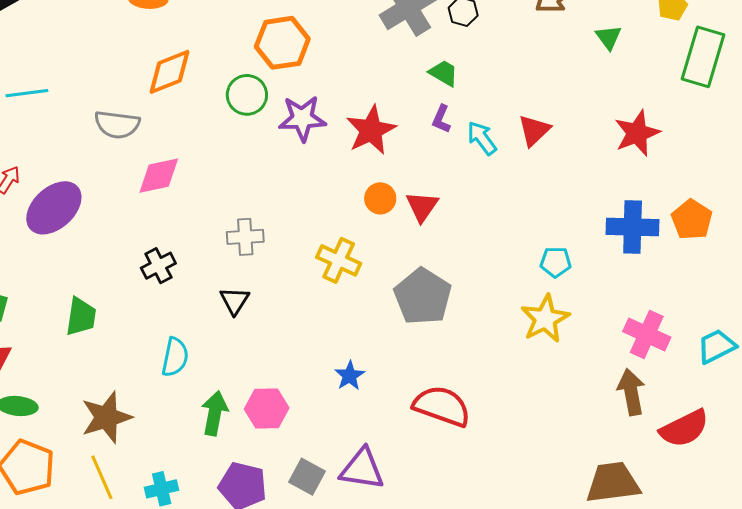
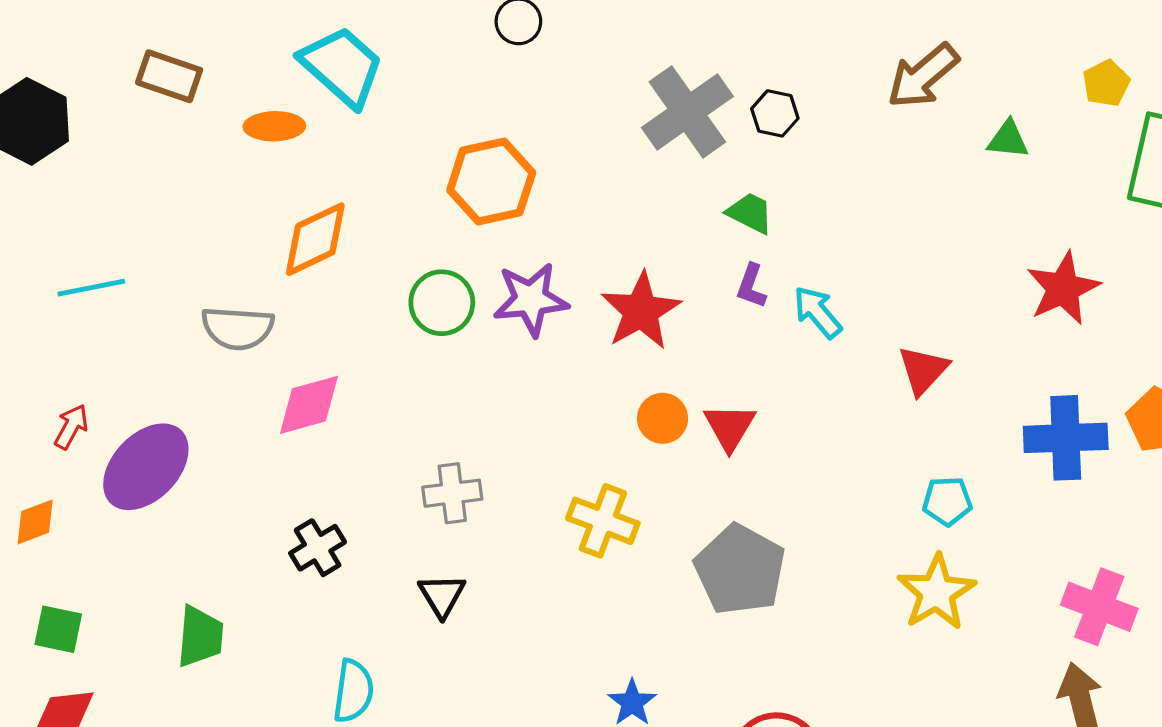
green triangle: (609, 37) -> (1008, 139), turned -44
green circle: (247, 95) -> (442, 303), moved
red triangle: (534, 130) -> (923, 370), moved

